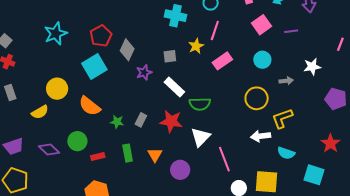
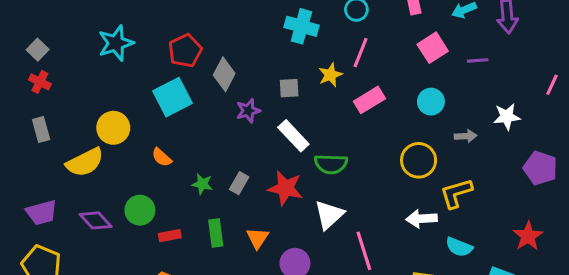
orange semicircle: (90, 106) -> (162, 157), size x0.6
yellow semicircle: (40, 112) -> (85, 162), size x1.4

